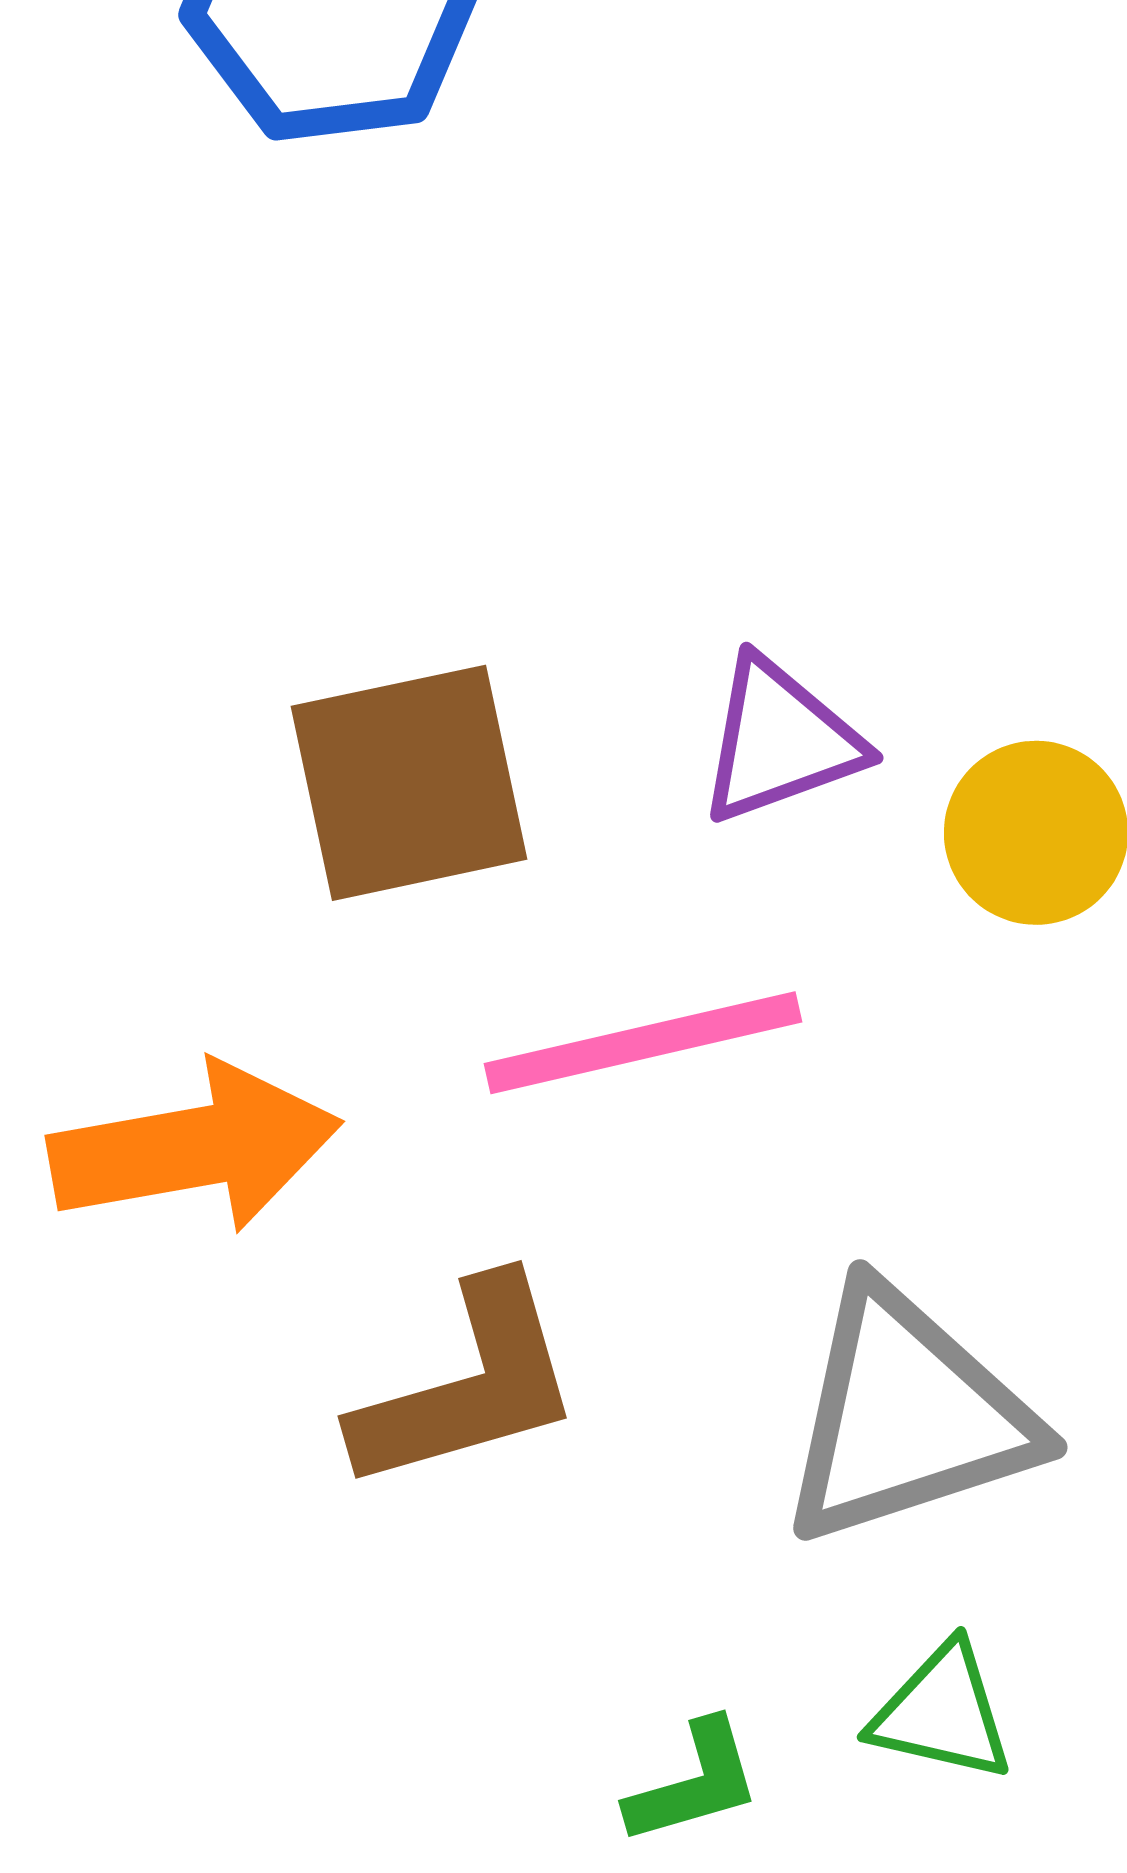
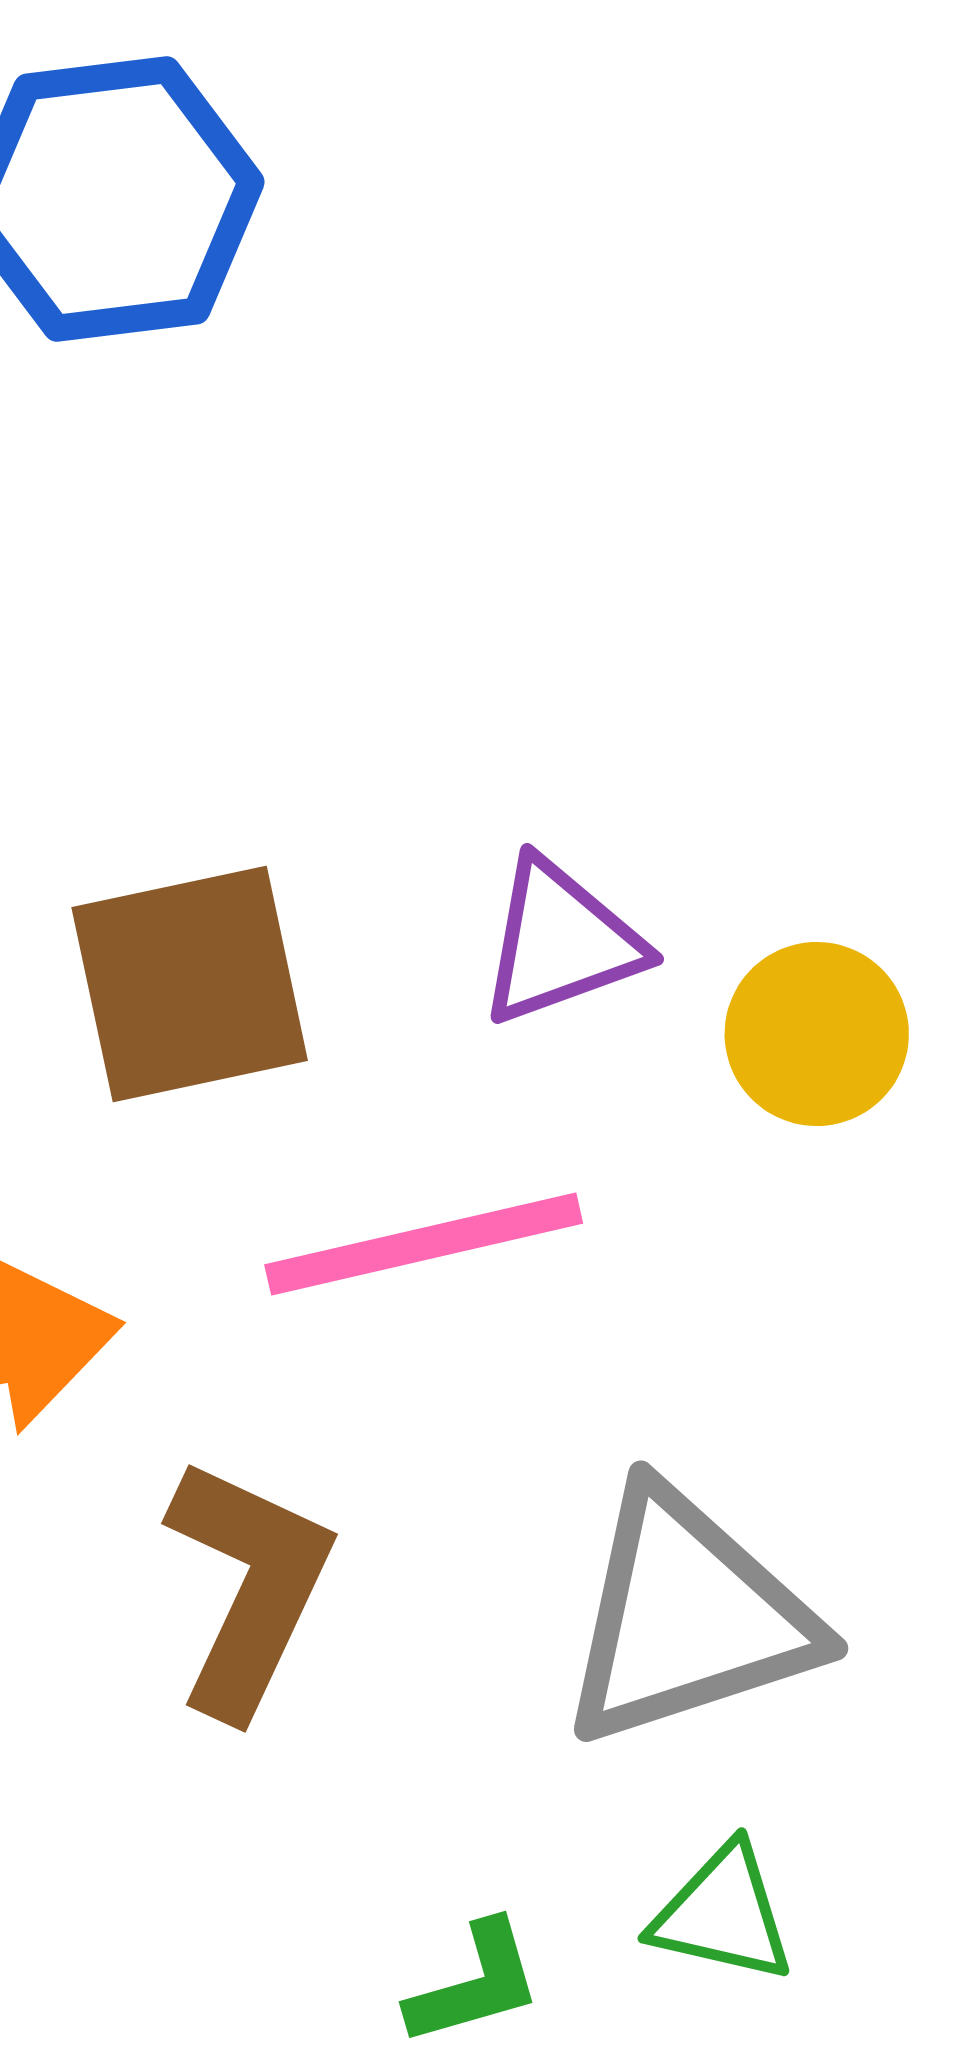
brown L-shape: (468, 1386) -> (249, 1587), turned -49

